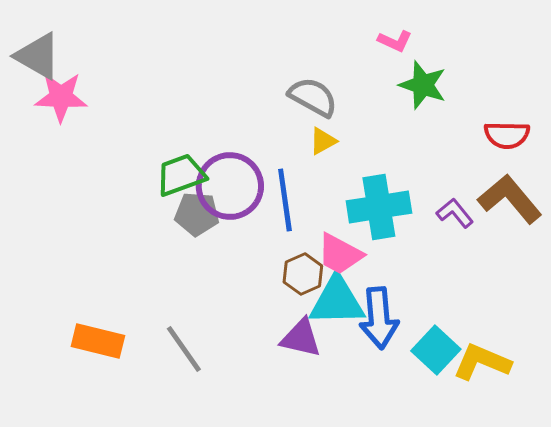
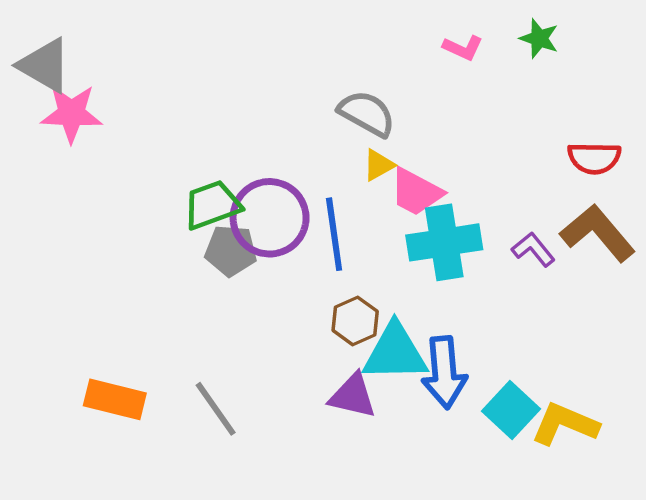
green star: (423, 85) -> (539, 38), moved, size x0.7
pink trapezoid: (340, 254) -> (416, 192), moved

